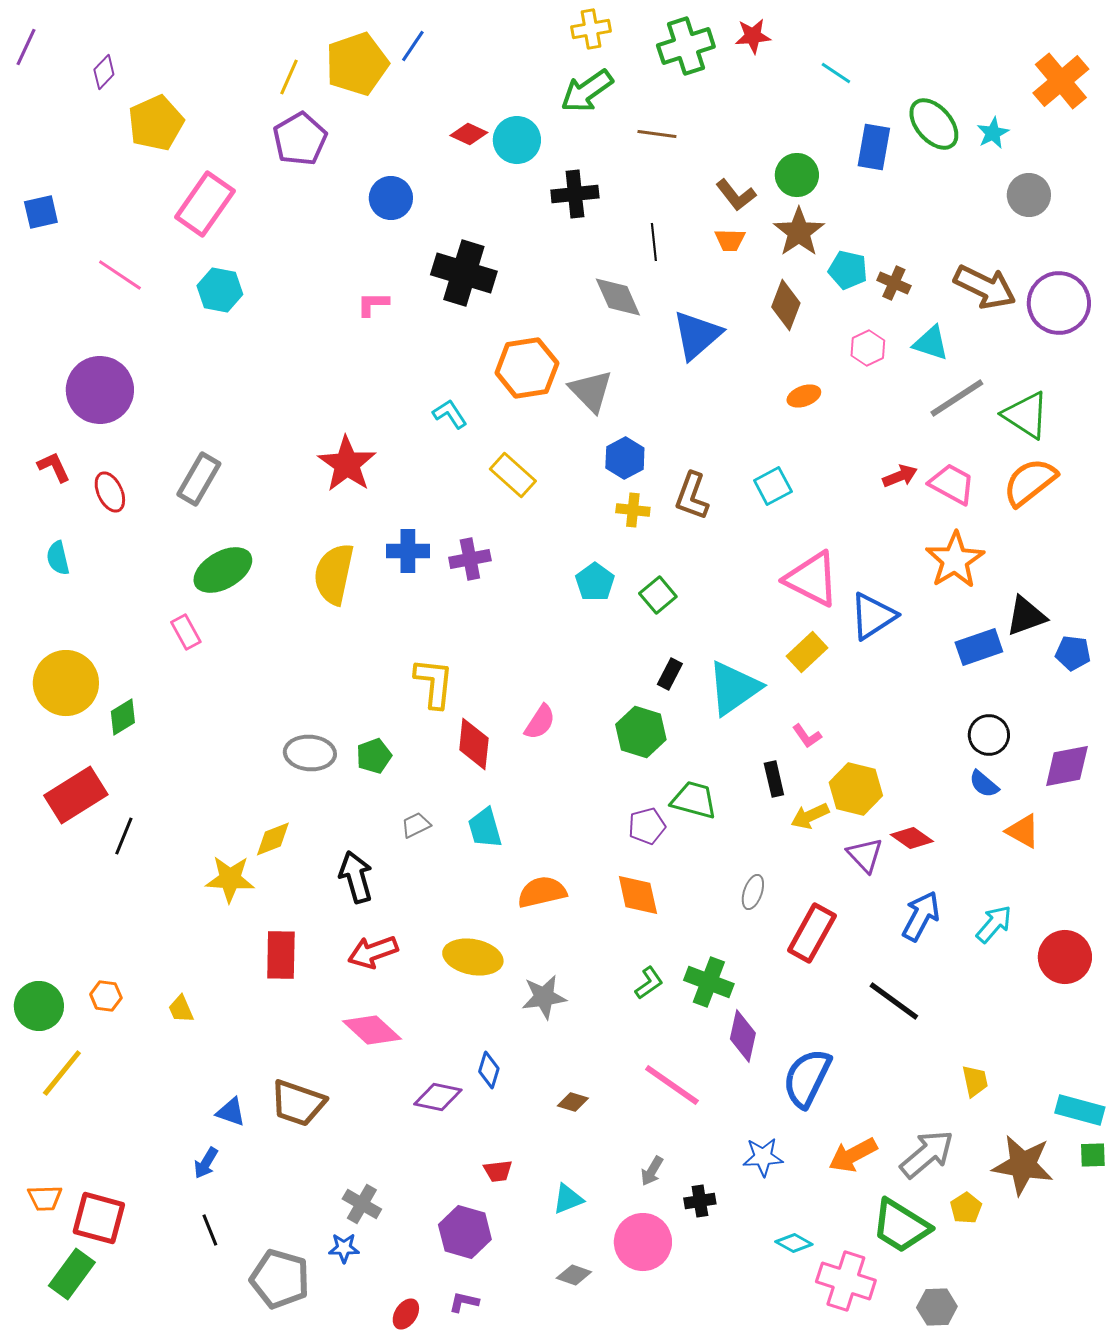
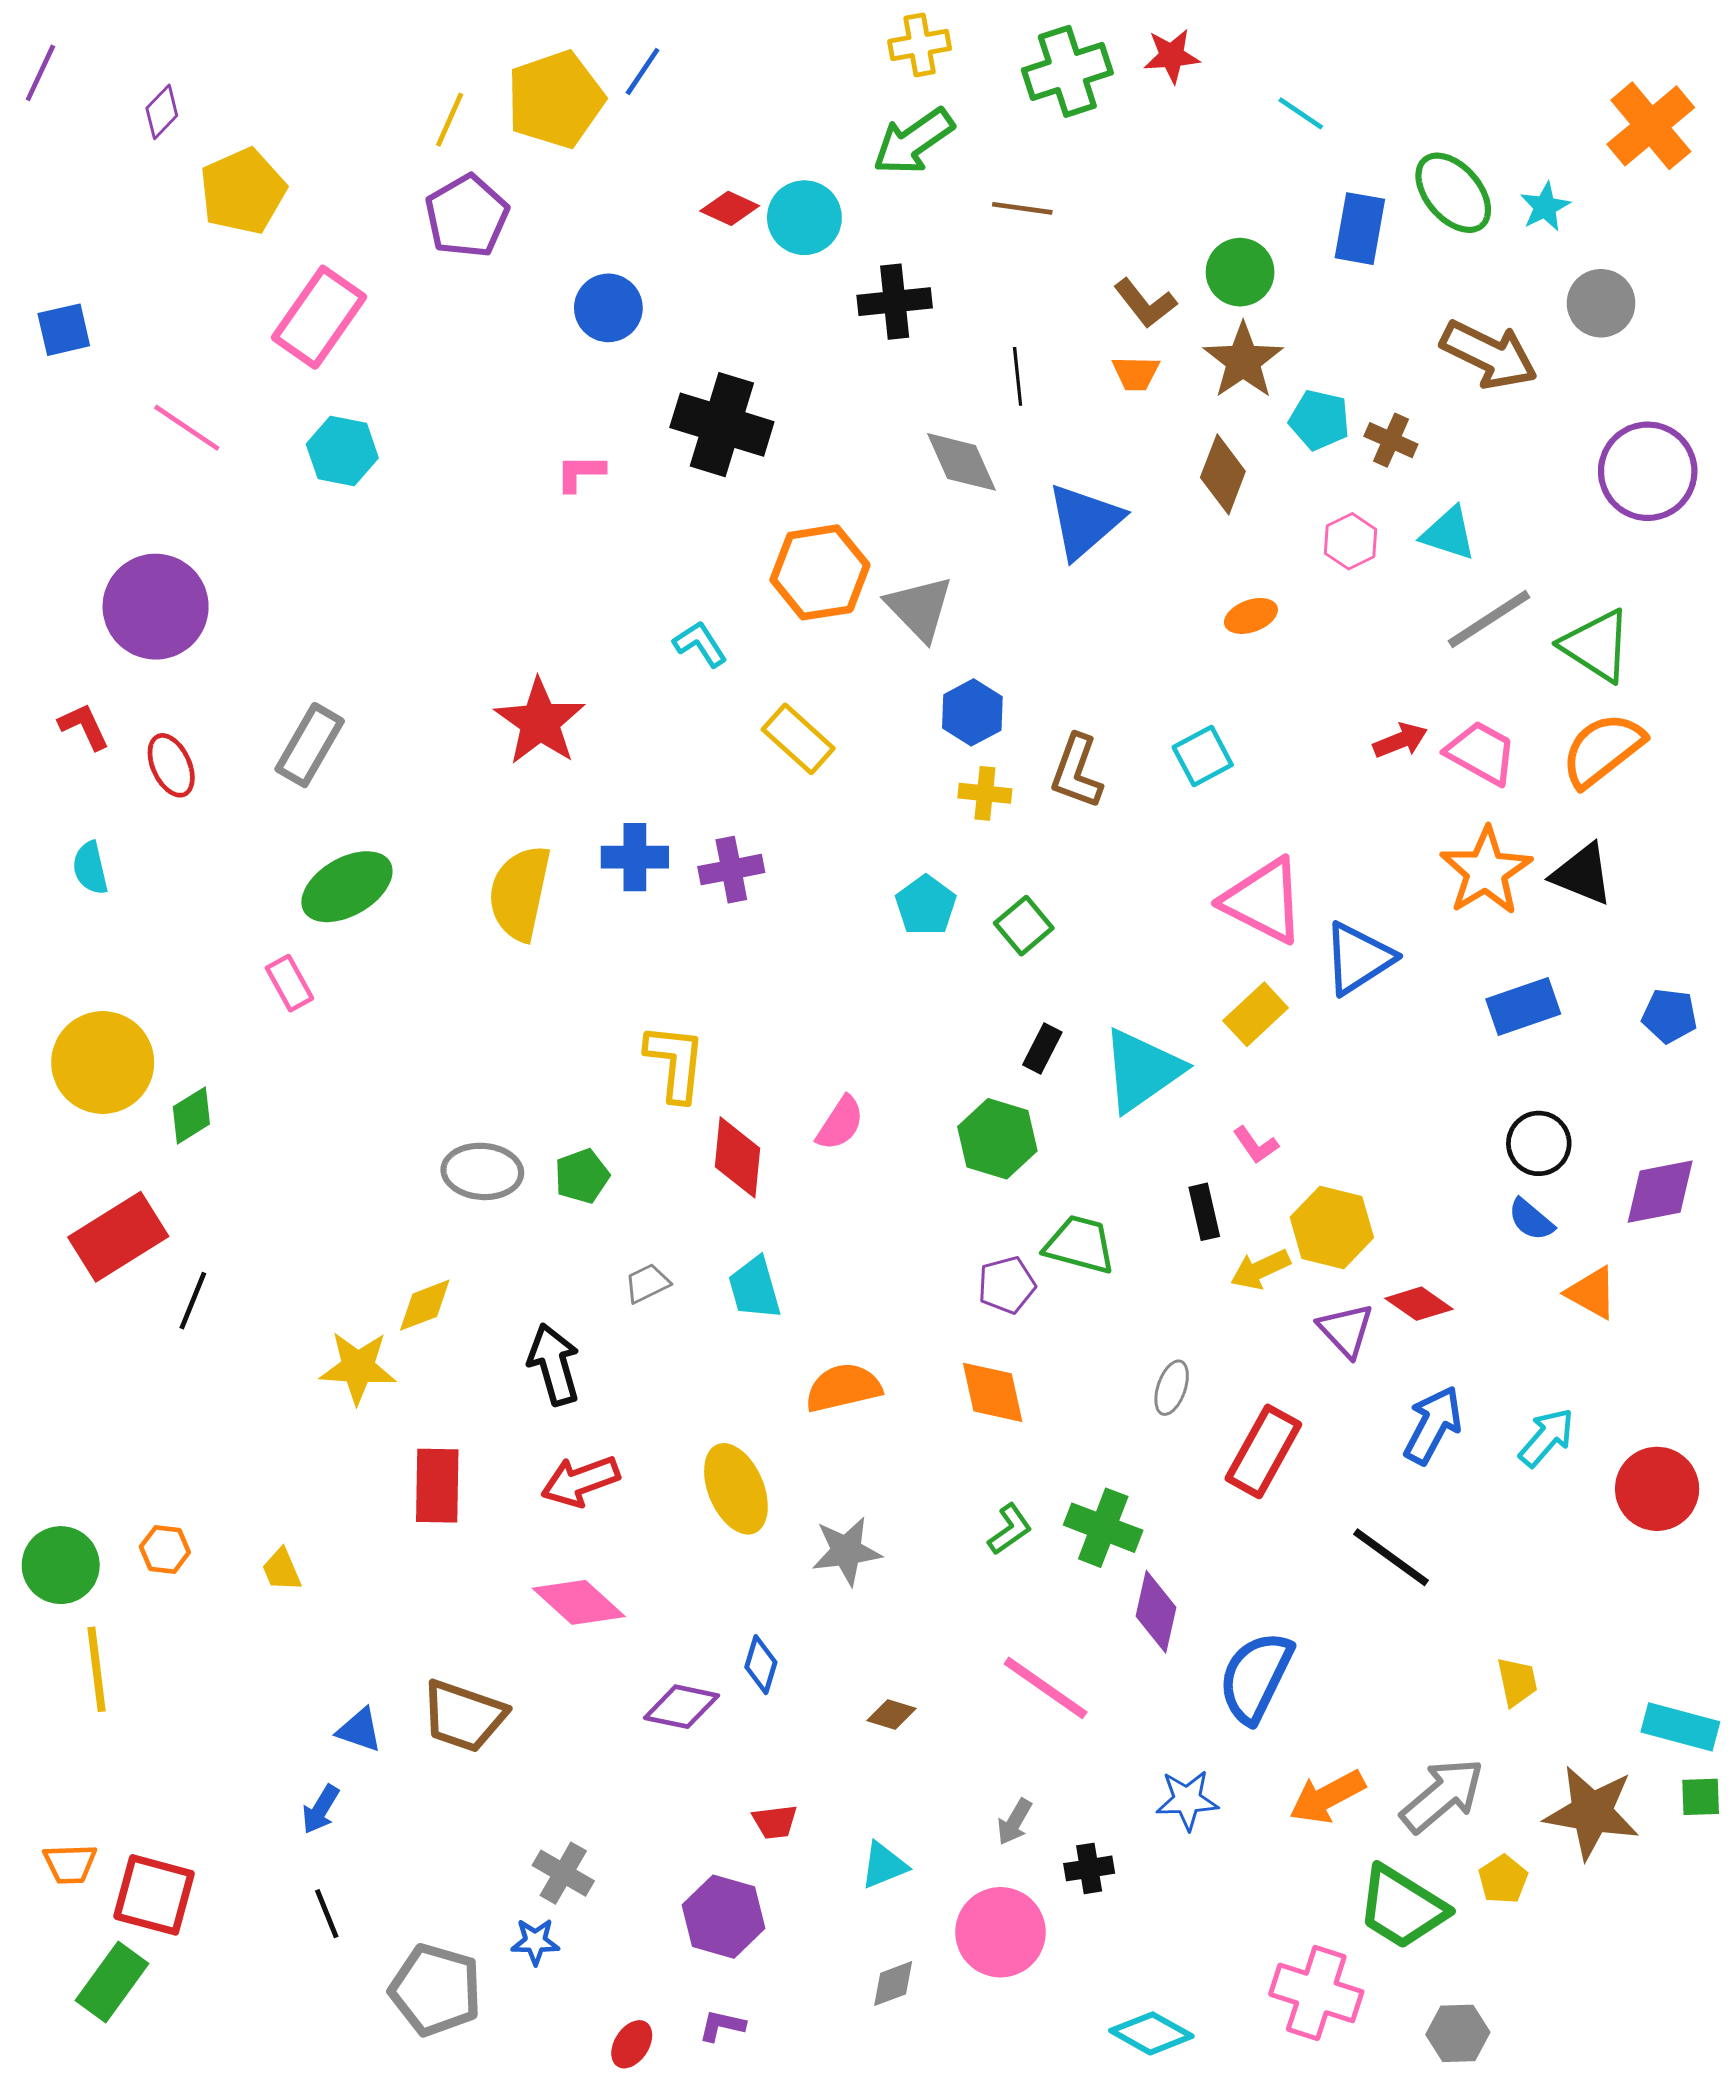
brown arrow: (985, 287) -> (1489, 355), moved
black triangle: (1026, 616) -> (1582, 874), moved, turned 42
yellow ellipse: (473, 957) -> (736, 1489), turned 56
yellow line: (62, 1073) -> (96, 1669), turned -46
cyan diamond: (794, 1243) -> (1151, 2033), moved, size x1.4
gray diamond: (574, 1275) -> (893, 1984), turned -40

